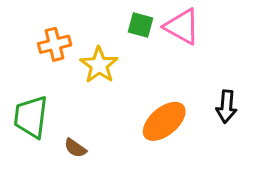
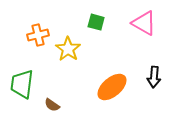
pink triangle: (182, 27) -> (144, 23), moved

